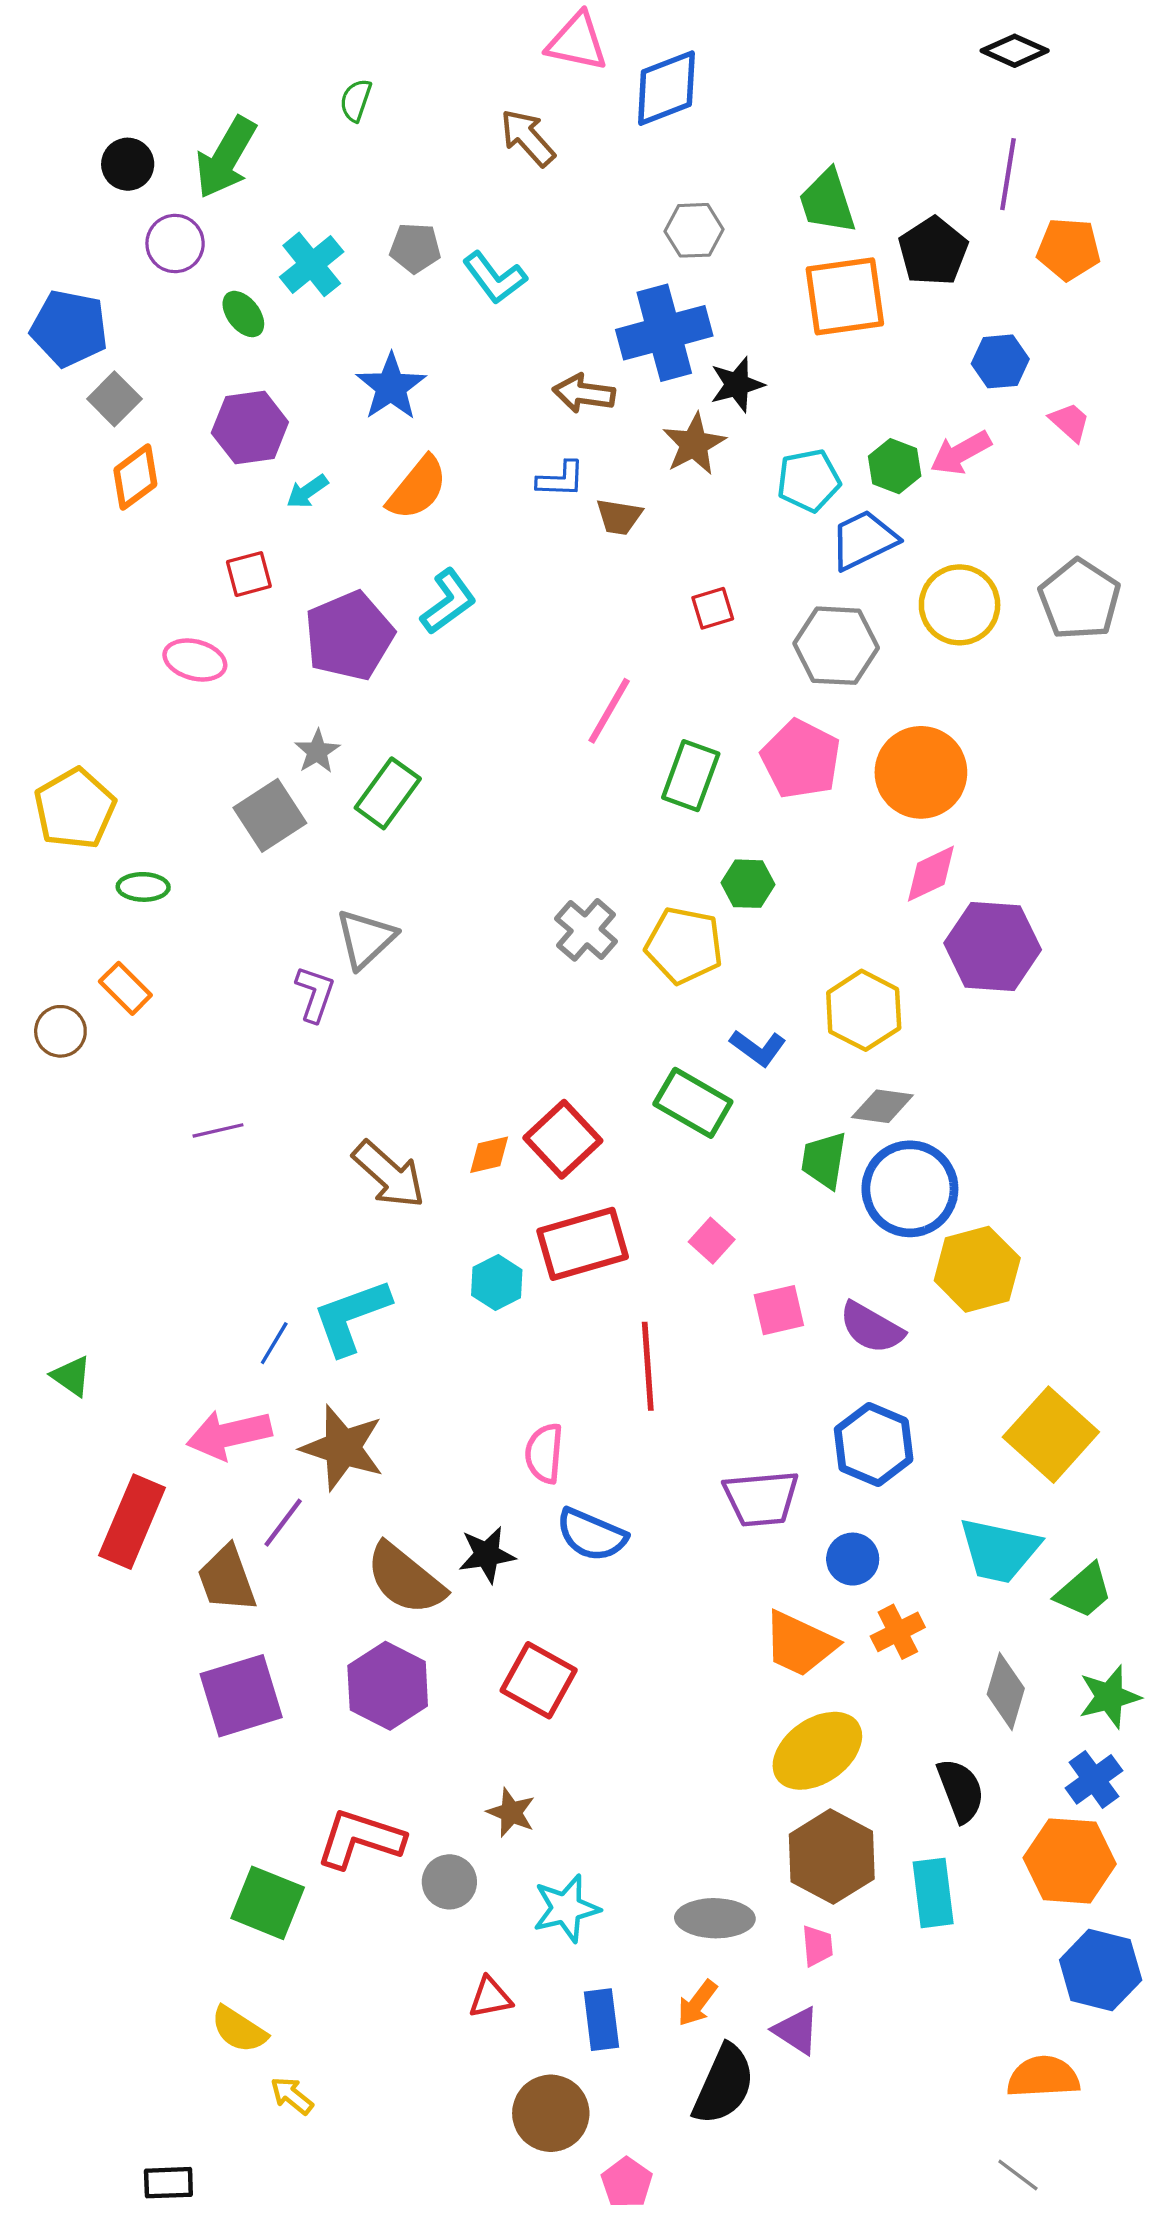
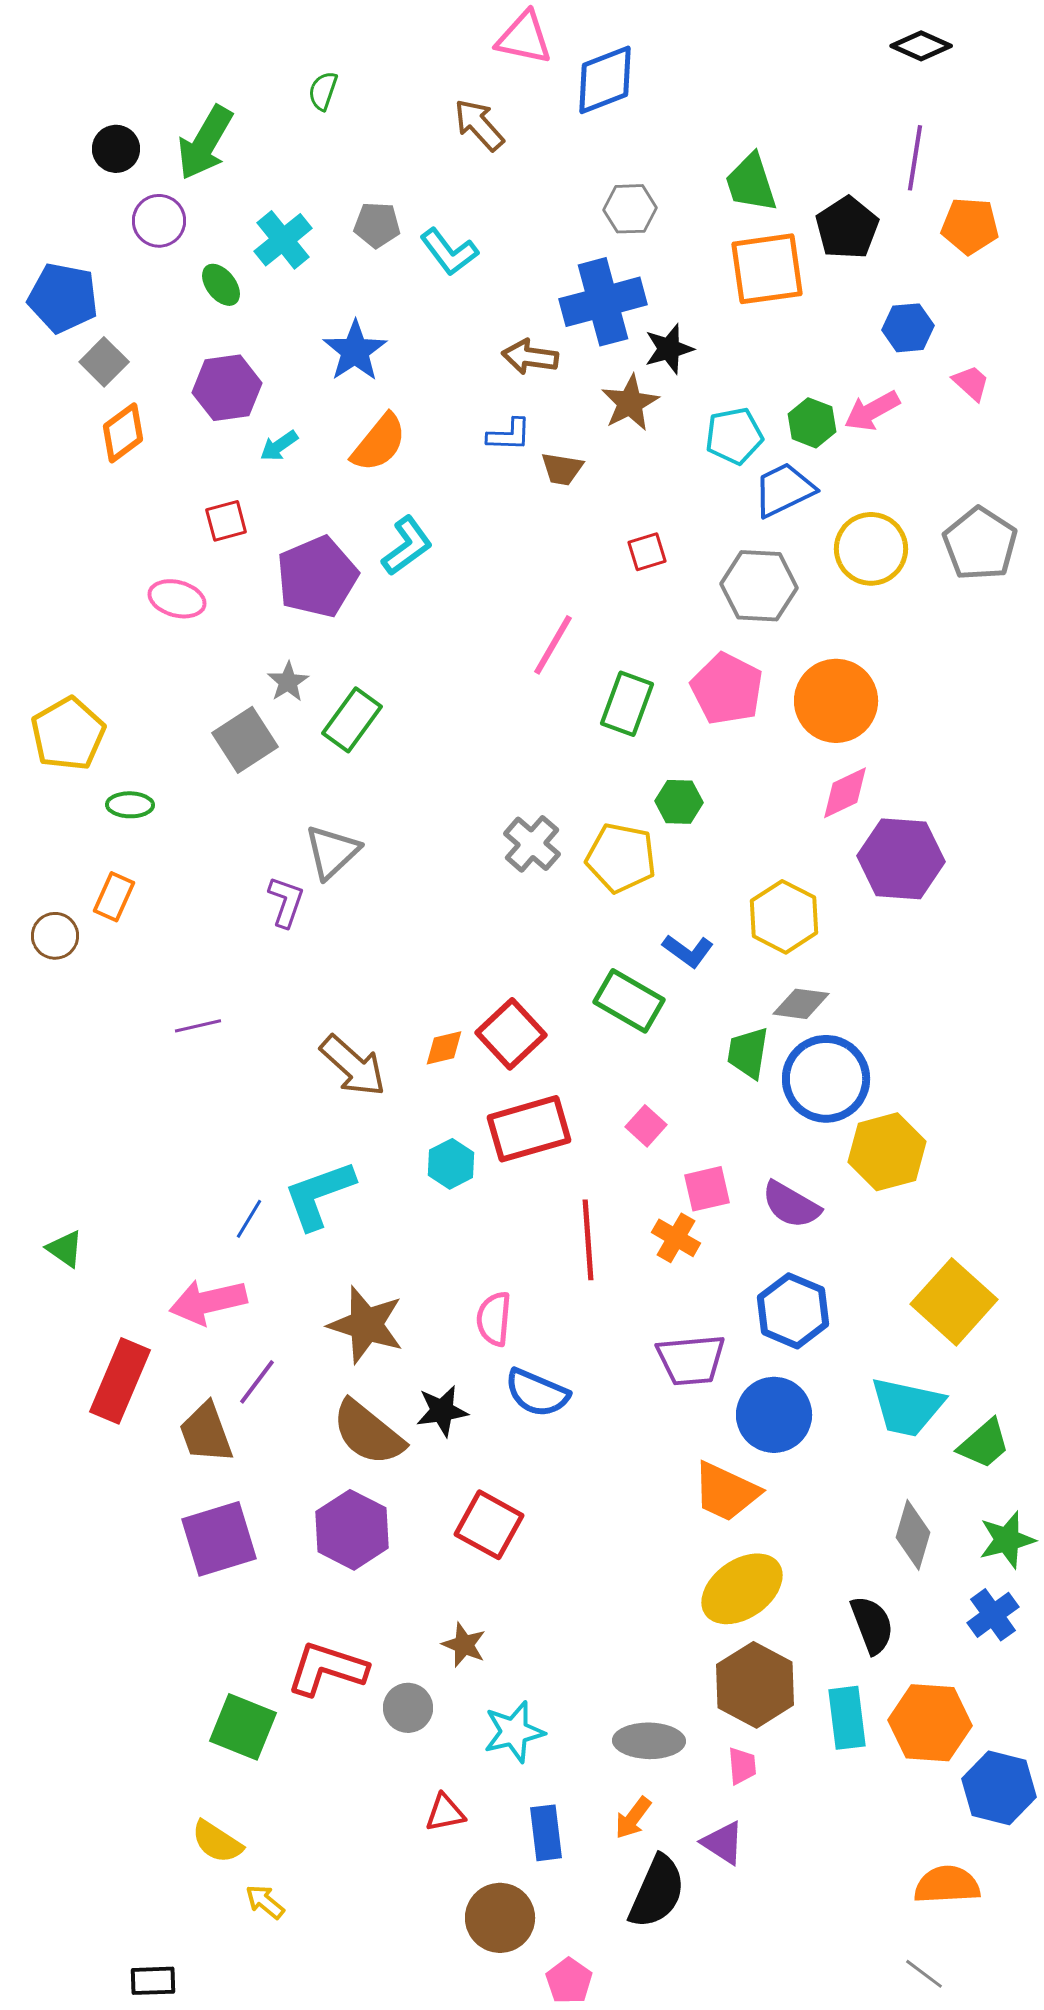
orange rectangle: (125, 988) -> (114, 897), turned 69
brown star: (343, 1448) -> (366, 1325), moved
blue circle: (853, 1559) -> (774, 1415), size x1.6
orange cross: (898, 1632) -> (676, 1238), moved, turned -33
orange hexagon: (1070, 1861) -> (930, 1723), moved

